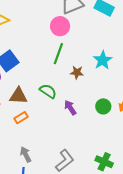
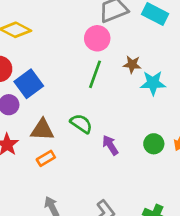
cyan star: (103, 60) -> (153, 83), turned 30
brown star: (77, 72) -> (132, 64), moved

